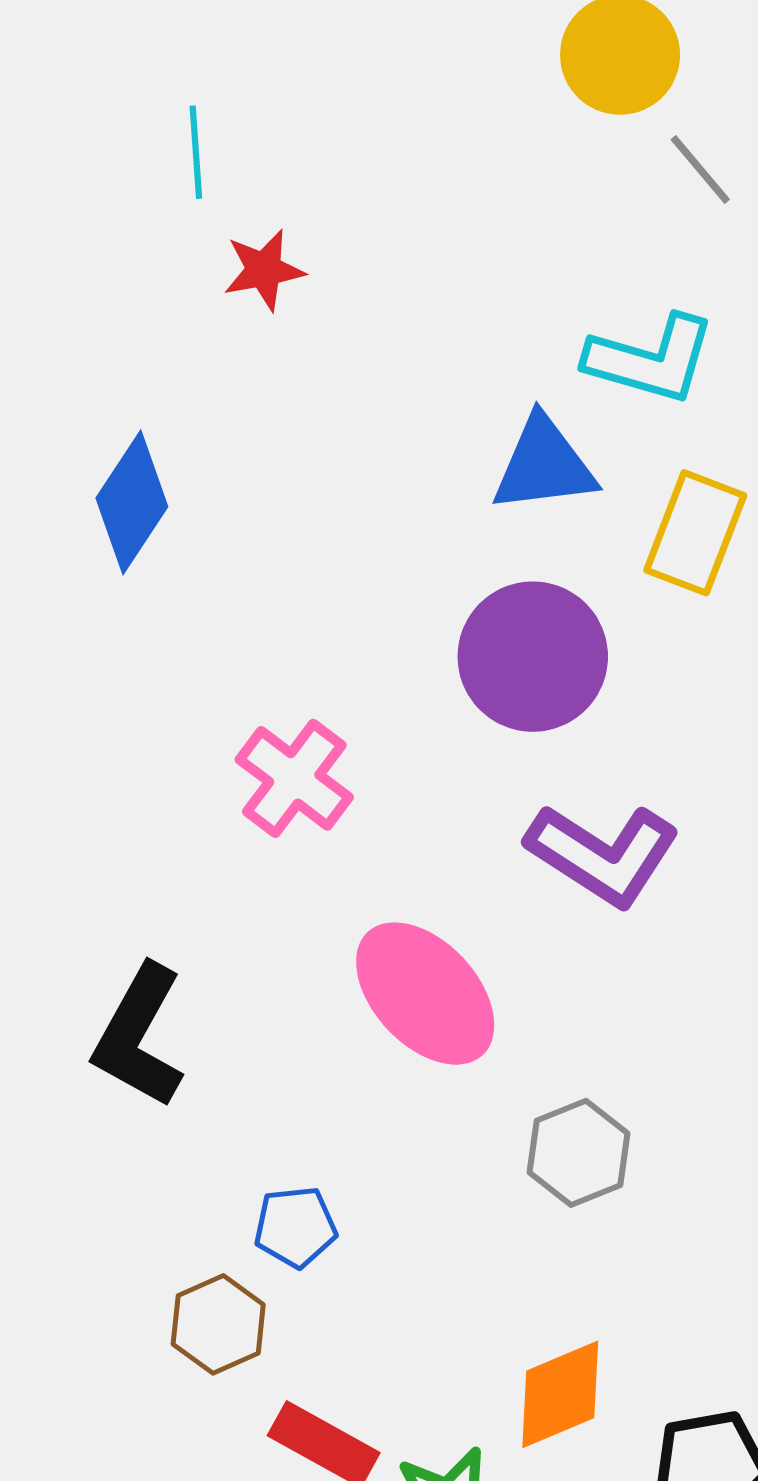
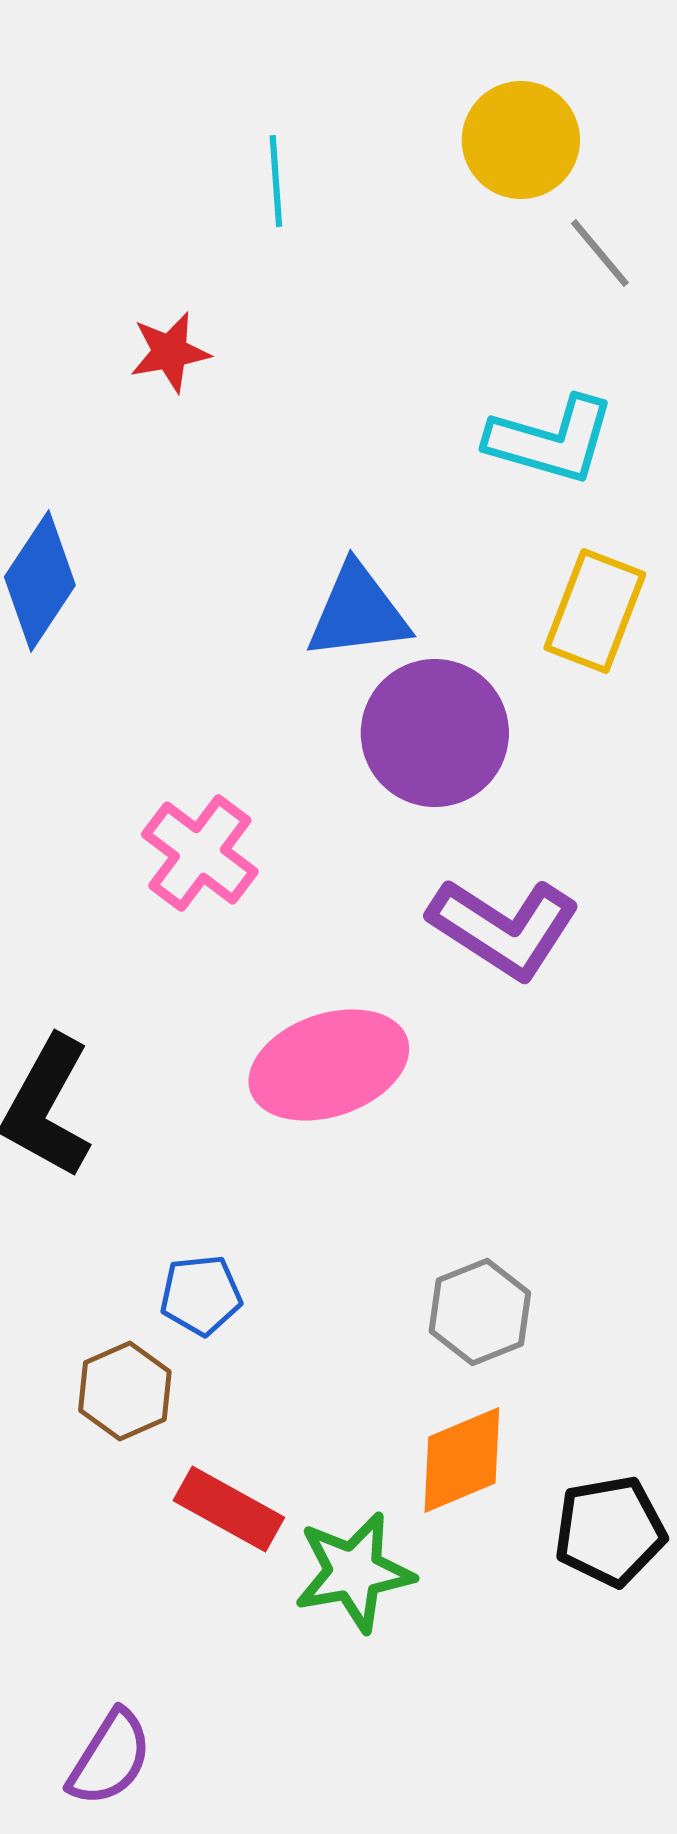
cyan line: (196, 152) -> (276, 181), moved
blue triangle: (544, 465) -> (358, 612), moved
pink ellipse: (425, 994) -> (329, 1065), turned -66
gray hexagon: (578, 1153) -> (480, 1312), moved

